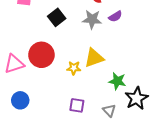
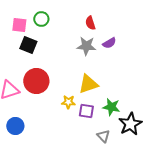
black square: (57, 17) -> (28, 45), moved, turned -30
yellow star: (74, 68) -> (68, 102), moved
purple square: (77, 105) -> (86, 111), moved

